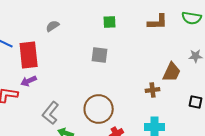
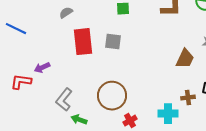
red rectangle: (29, 55) -> (83, 42), moved
brown cross: (153, 90) -> (188, 98), moved

